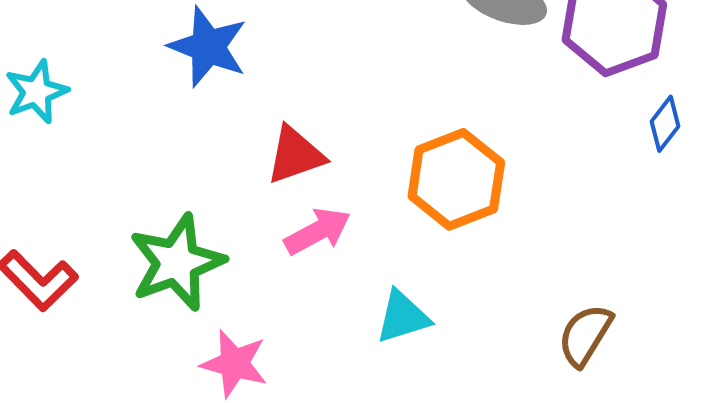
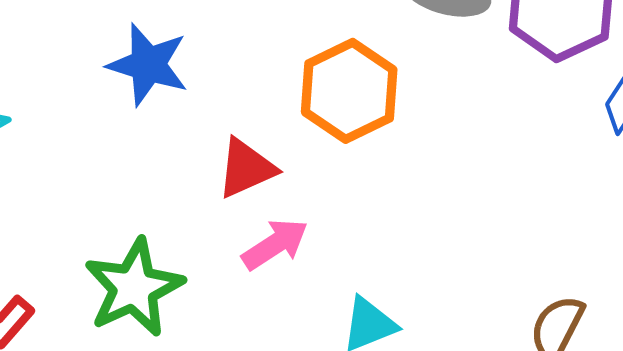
orange hexagon: (456, 179) -> (349, 91), moved

